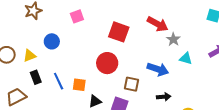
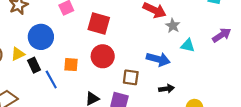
red square: (119, 32) -> (99, 24), moved
blue circle: (52, 41) -> (41, 37), size x1.5
black rectangle: (36, 77) -> (34, 65), moved
orange square: (79, 85) -> (71, 65), moved

